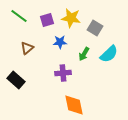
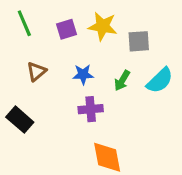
green line: (19, 16) -> (24, 23), turned 30
gray square: (95, 28) -> (139, 41), turned -35
blue star: (60, 42) -> (83, 74), moved

